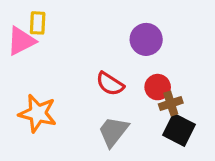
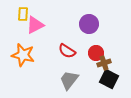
pink triangle: (21, 41) -> (35, 25), moved
orange star: (38, 113) -> (23, 55), moved

